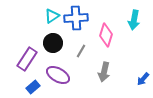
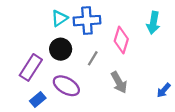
gray arrow: (104, 72) -> (119, 82), turned -42

